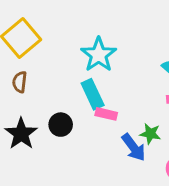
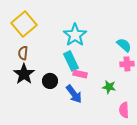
black star: (21, 134) -> (24, 74), moved
blue arrow: (134, 147) -> (74, 94), moved

